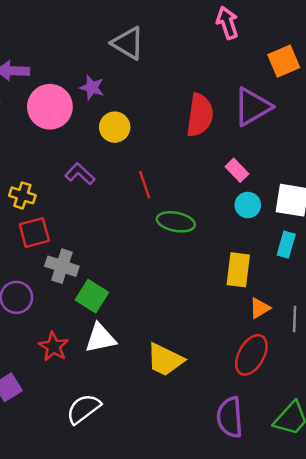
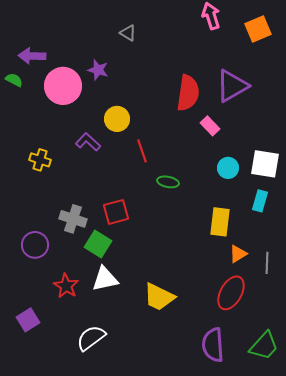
gray triangle: (128, 43) -> (128, 33), size x0.6
orange square: (284, 61) -> (258, 29), moved
yellow circle: (115, 127) -> (117, 119), moved
pink rectangle: (237, 170) -> (210, 126), moved
green ellipse: (176, 222) -> (168, 182), size x0.7
red square: (34, 233) -> (116, 212), moved

